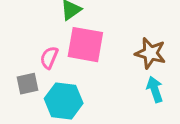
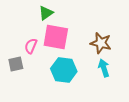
cyan hexagon: (64, 101) -> (64, 70), moved

